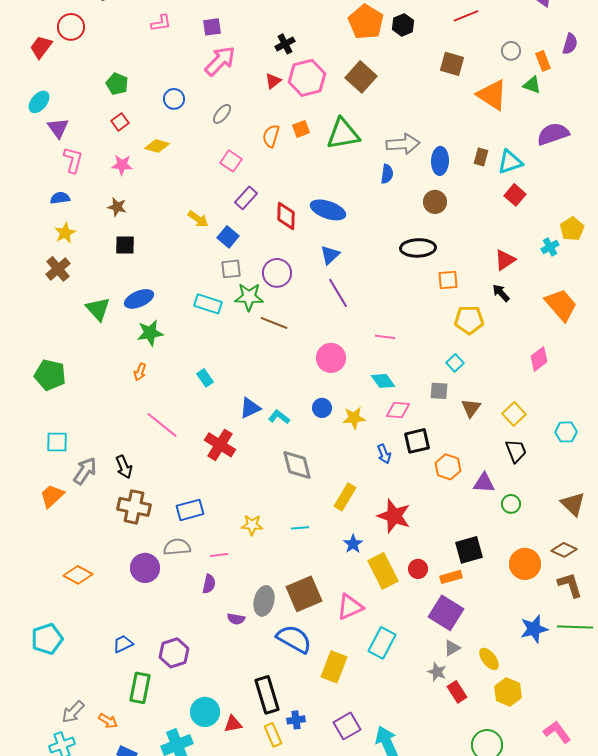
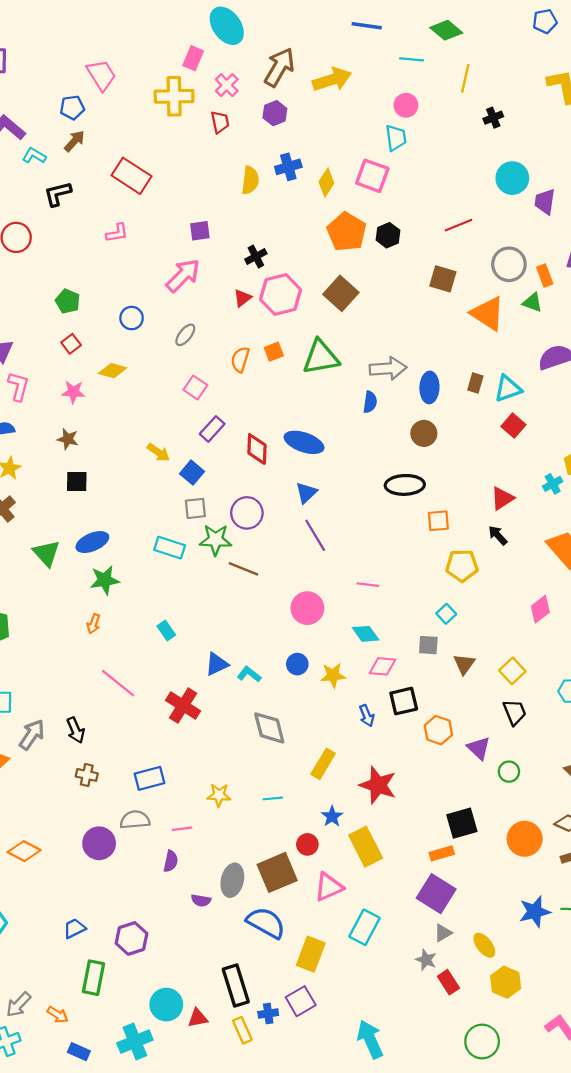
purple square: (212, 27) -> (200, 231), moved
gray circle: (511, 51) -> (509, 264), size x1.6
purple triangle: (484, 483) -> (479, 748), turned 40
brown cross: (134, 507) -> (87, 775), size x0.6
red circle: (418, 569) -> (307, 844), moved
purple square: (347, 726) -> (301, 1001), moved

